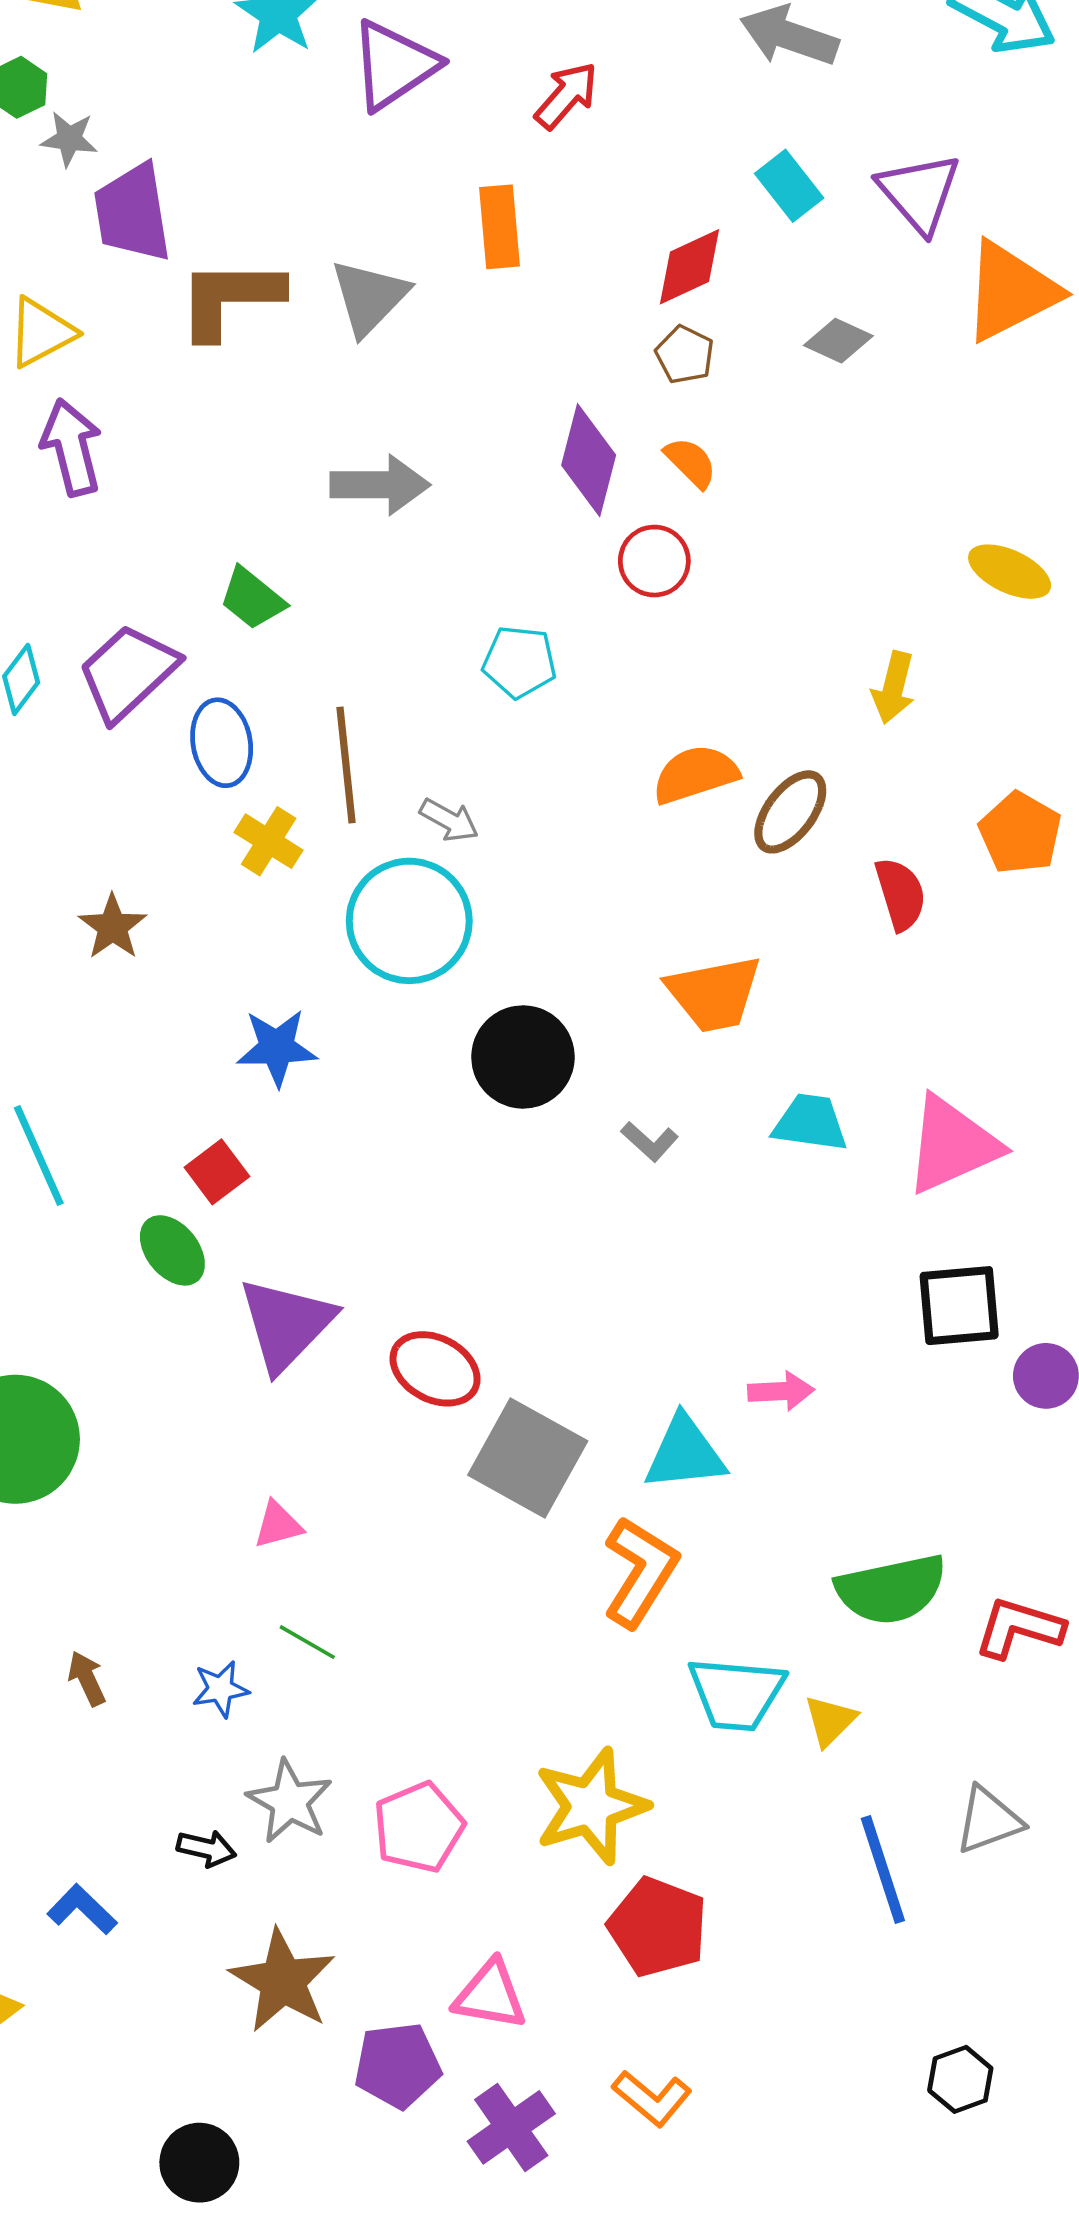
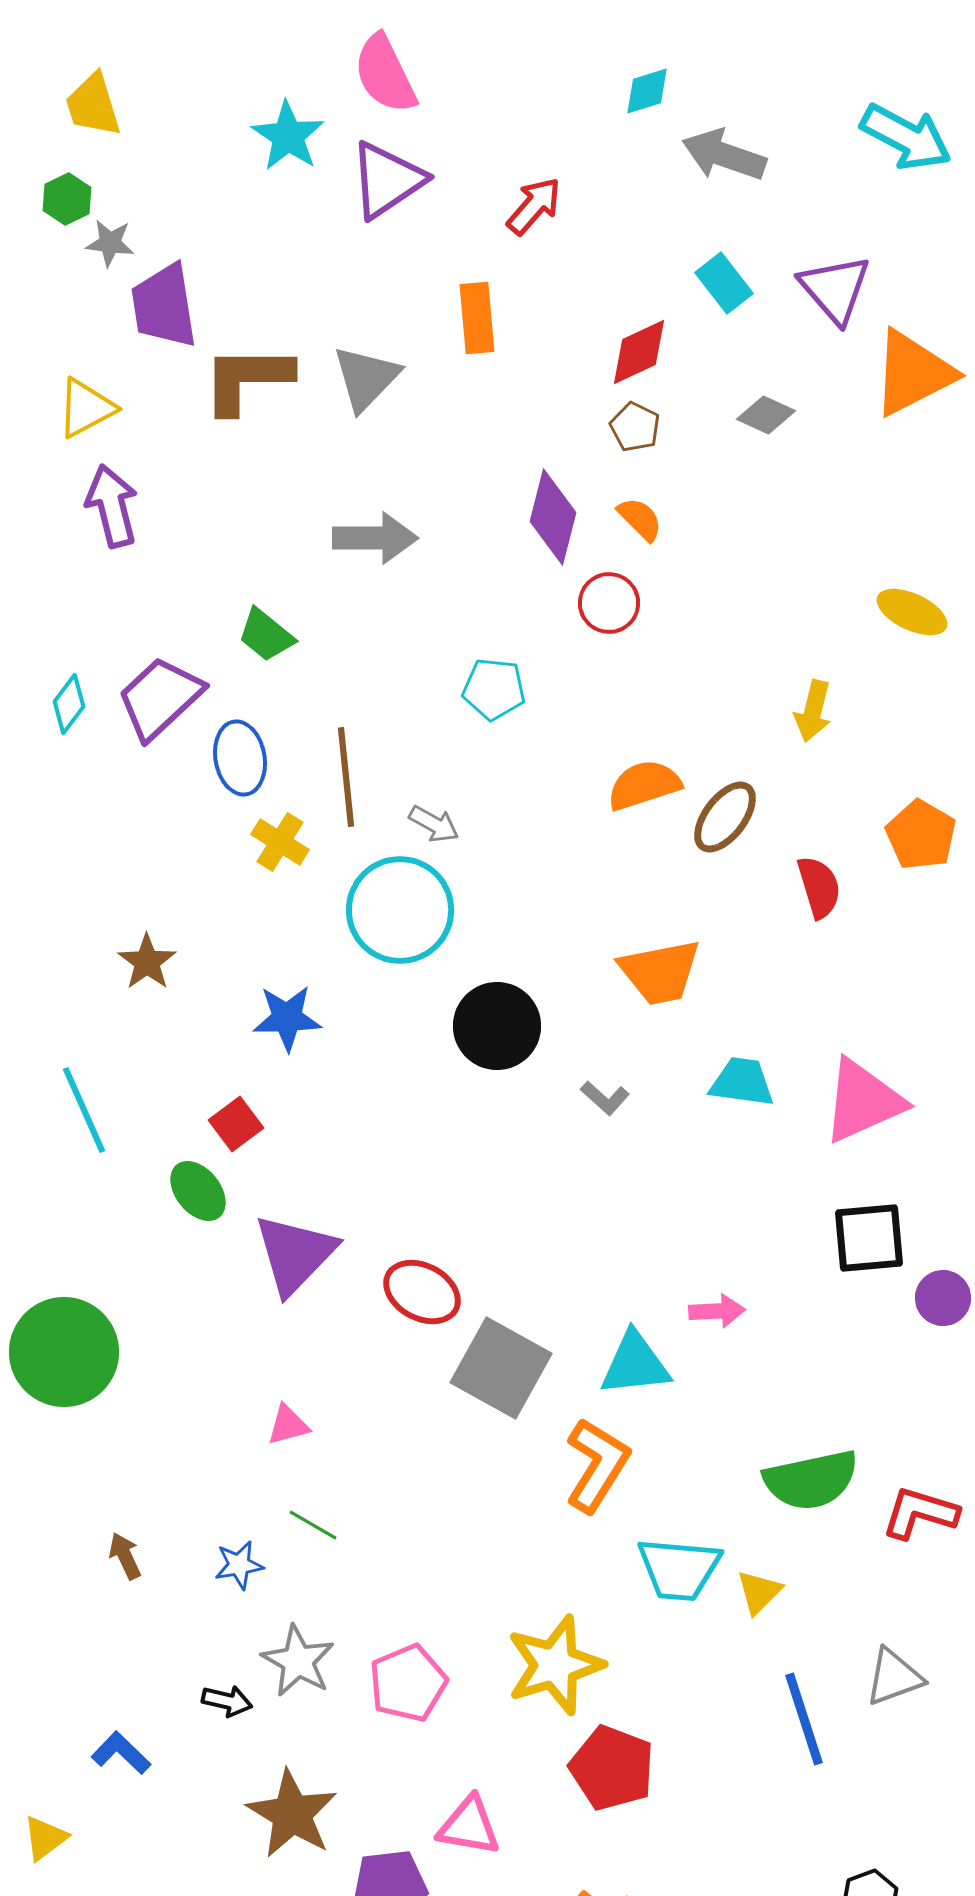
brown star: (113, 927) -> (147, 962), moved

